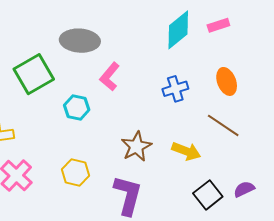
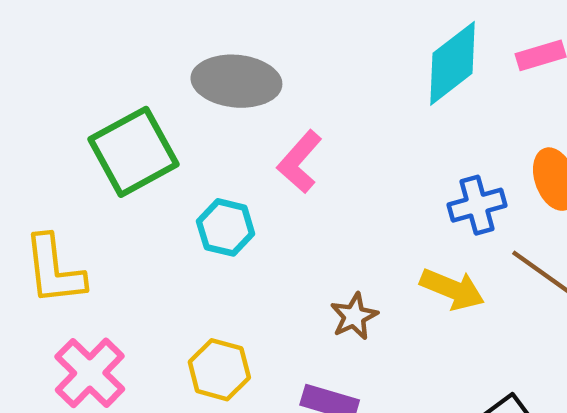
blue cross: (175, 89) -> (477, 205), moved
brown star: (136, 147) -> (354, 316), size x0.7
yellow arrow: (186, 151) -> (452, 289), moved

